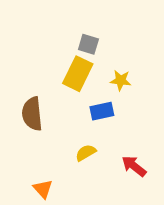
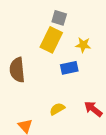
yellow semicircle: (86, 153) -> (57, 109), moved

